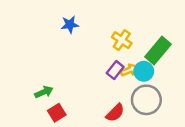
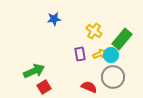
purple rectangle: (115, 70) -> (80, 54), moved, turned -48
green arrow: (44, 92) -> (34, 71), size x1.5
red semicircle: (115, 113) -> (89, 87), turned -112

